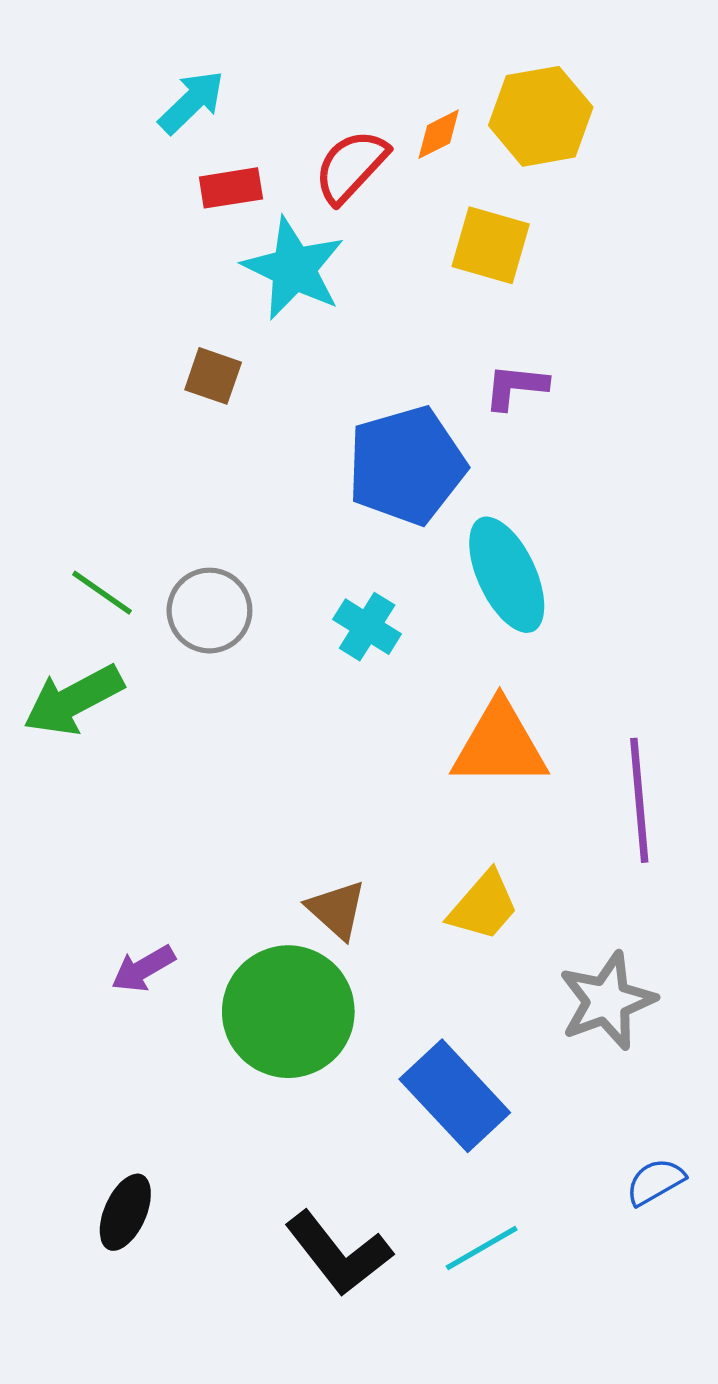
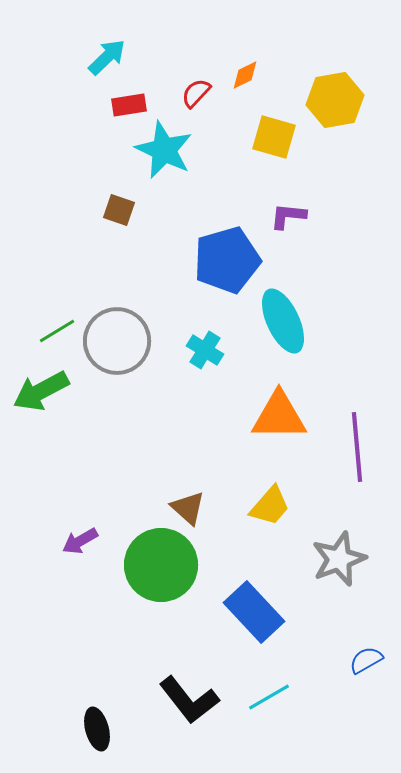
yellow hexagon: (541, 116) -> (335, 100), moved
red semicircle: (351, 166) -> (196, 93), size x0.7
green line: (102, 593) -> (57, 331), turned -66
gray circle: (209, 611) -> (117, 341), size x1.4
black ellipse: (125, 1212) -> (97, 729), moved, turned -39

